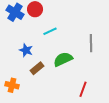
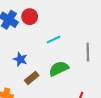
cyan line: (50, 31) -> (54, 39), moved

